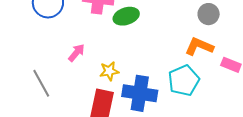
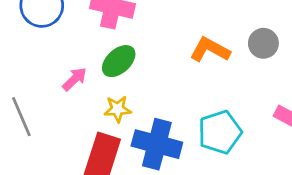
green ellipse: (126, 16) -> (119, 61), moved, turned -30
orange L-shape: (199, 46) -> (210, 50), moved

